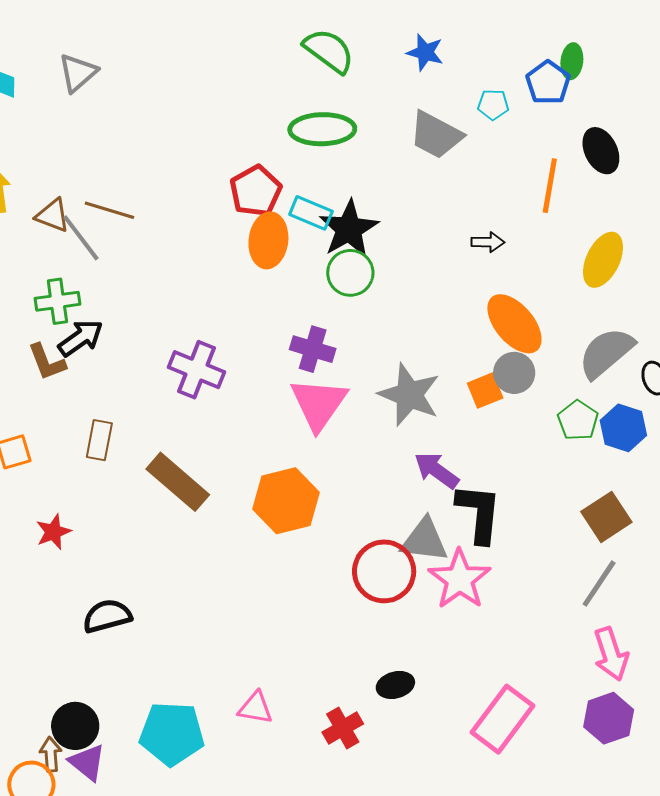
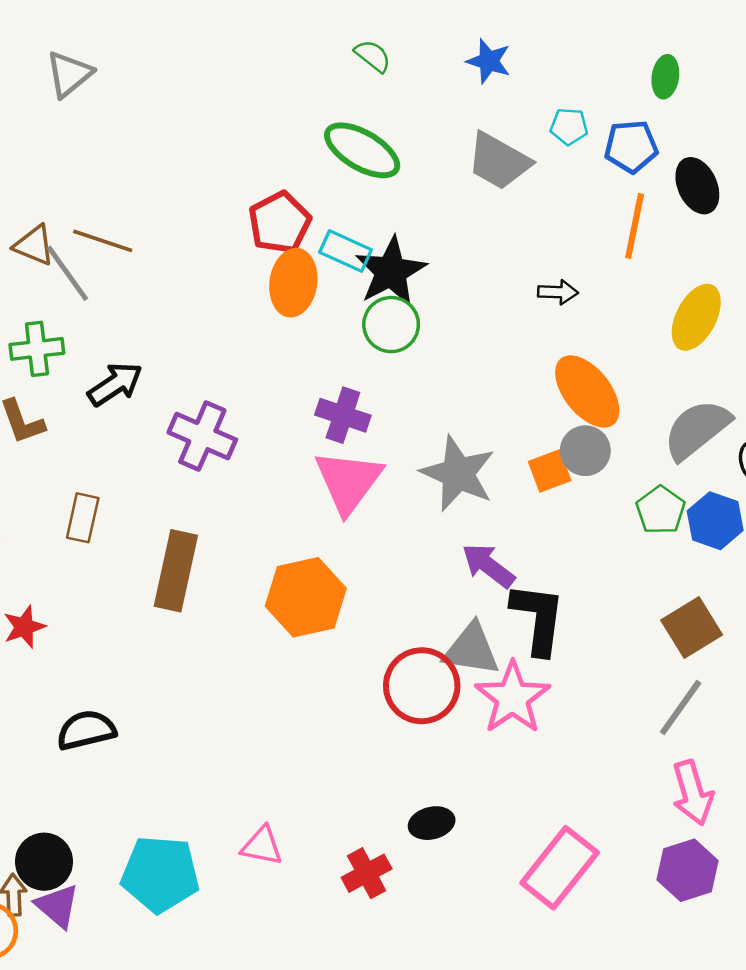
green semicircle: (329, 51) -> (373, 56), size x0.6
blue pentagon: (548, 83) -> (631, 146), moved, turned 30
green ellipse: (322, 129) -> (362, 150), turned 30
black arrow: (81, 338) -> (115, 384), moved
brown rectangle: (178, 482) -> (176, 571), turned 60

